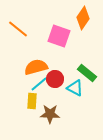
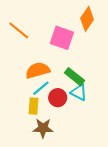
green rectangle: (87, 73) -> (74, 77), moved
red circle: (55, 79) -> (58, 98), moved
brown star: (50, 114) -> (43, 128), moved

